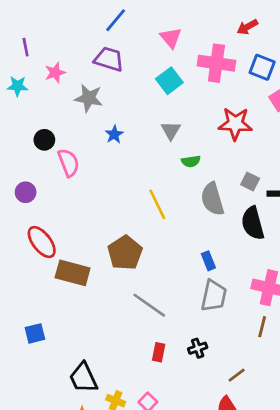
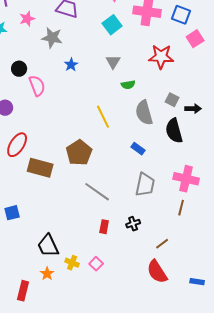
red ellipse: (42, 242) -> (17, 145), turned 70
blue rectangle: (208, 261) -> (138, 149), moved, turned -32

